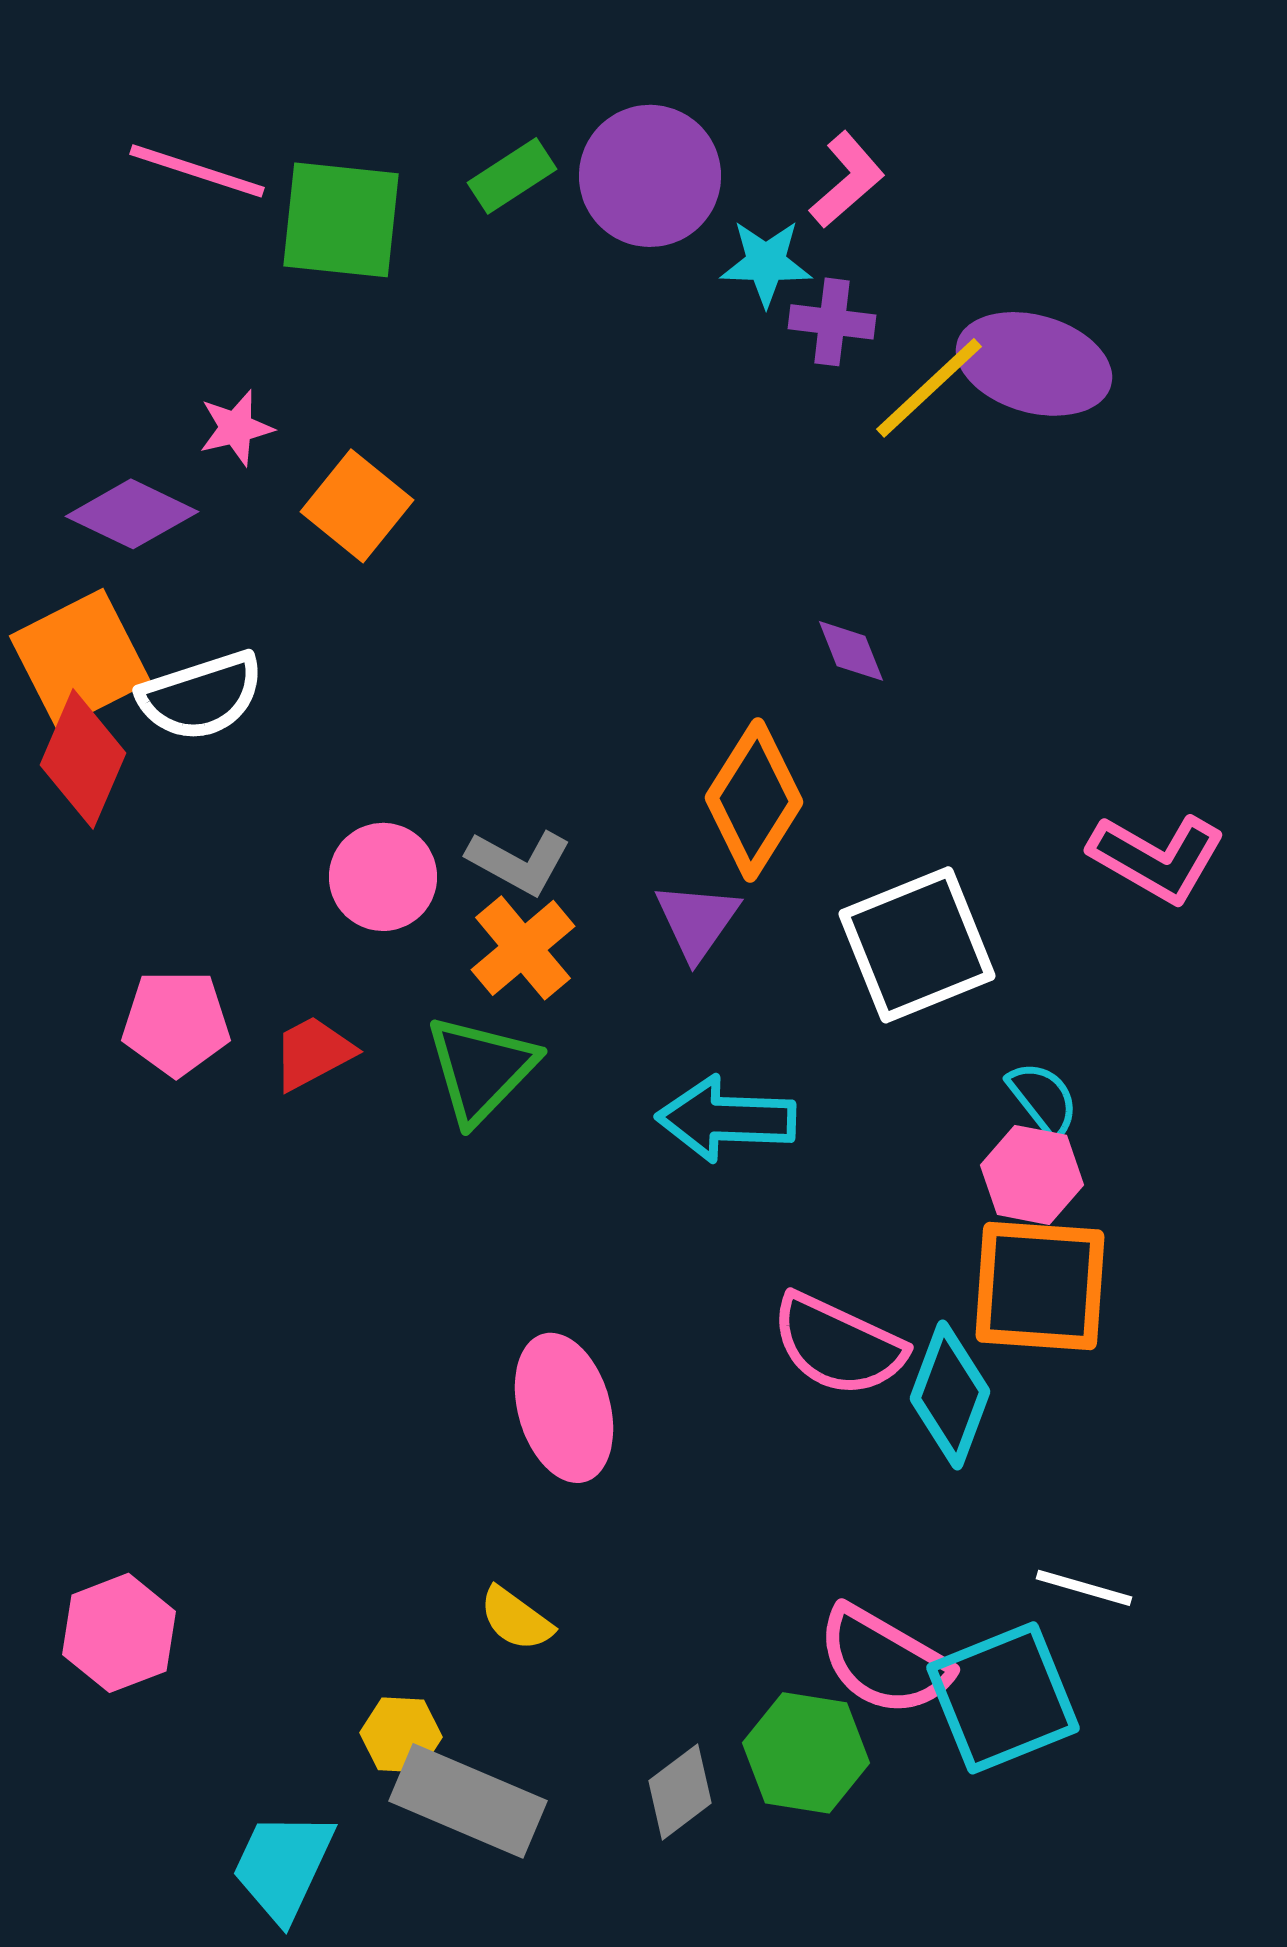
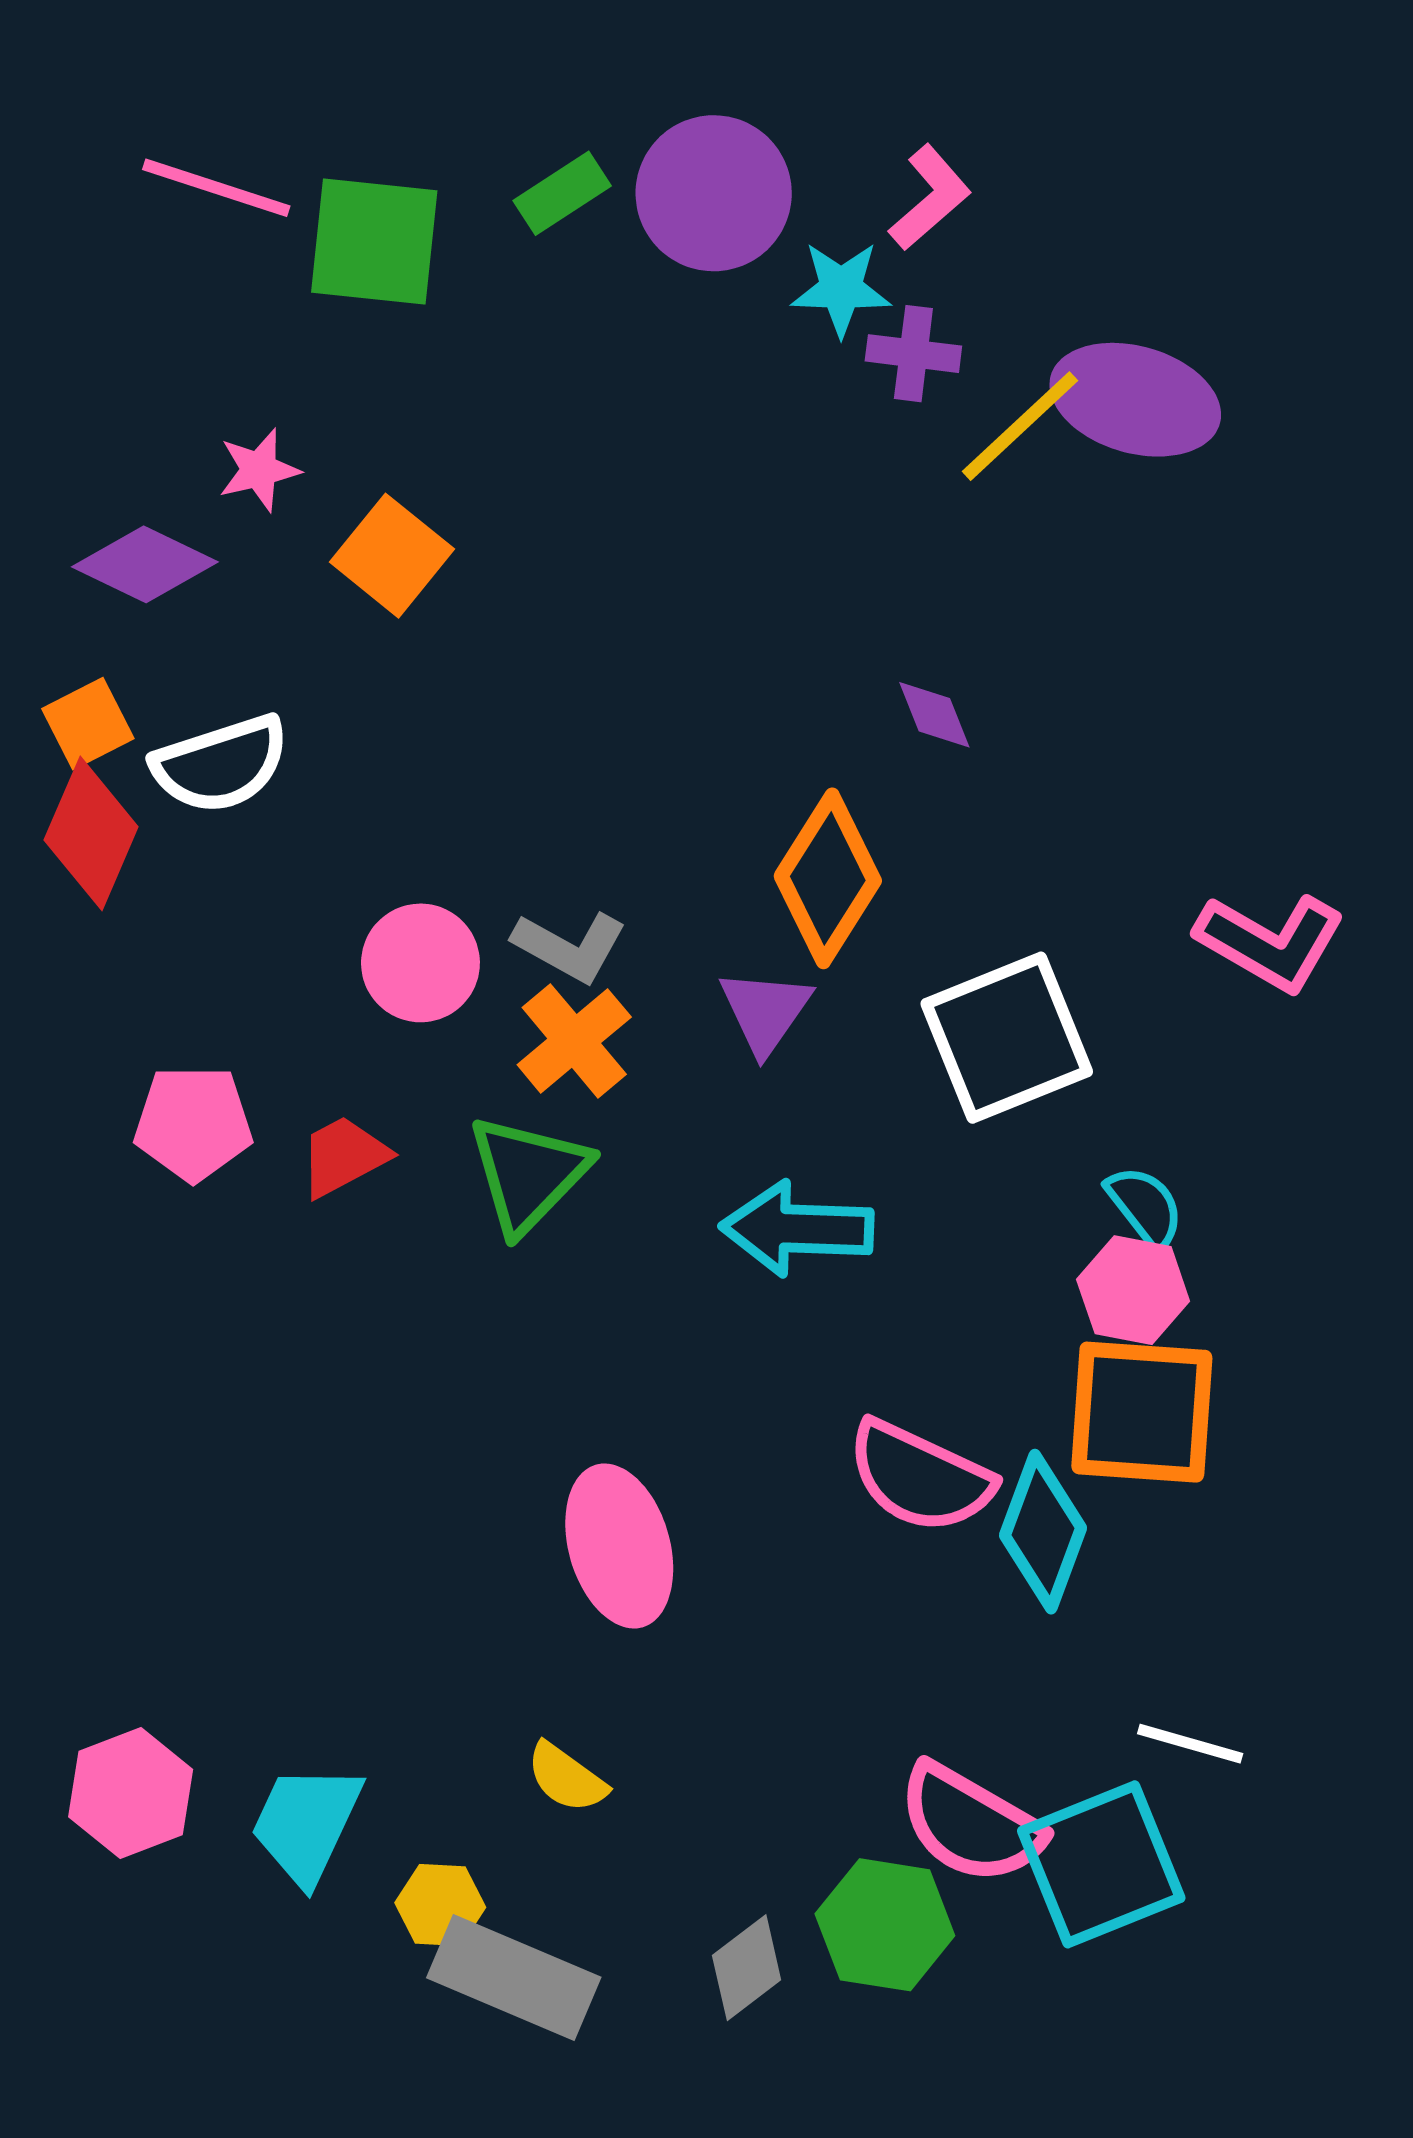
orange square: (80, 659) -> (88, 724), size x0.6
cyan trapezoid: (283, 1866) -> (306, 1824), moved

